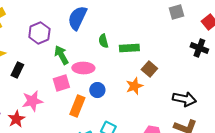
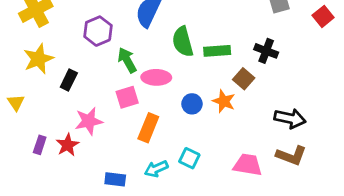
green semicircle: (103, 41) -> (183, 42), size x1.6
black cross: (199, 48) -> (266, 51), moved
orange star: (134, 86) -> (224, 101), turned -30
blue circle: (97, 90) -> (192, 104), moved

